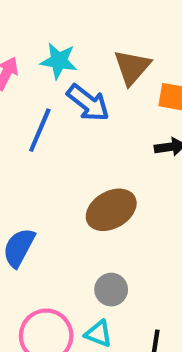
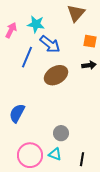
brown triangle: (132, 67) -> (76, 13), moved
brown ellipse: (111, 210) -> (56, 75), moved

